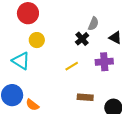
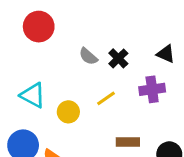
gray semicircle: (93, 24) -> (88, 56), moved, turned 112
yellow circle: (37, 40) -> (68, 112), moved

